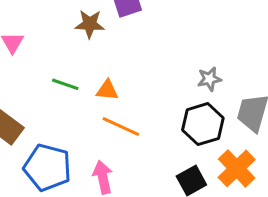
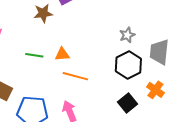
orange cross: (237, 168) -> (155, 90), size x0.7

